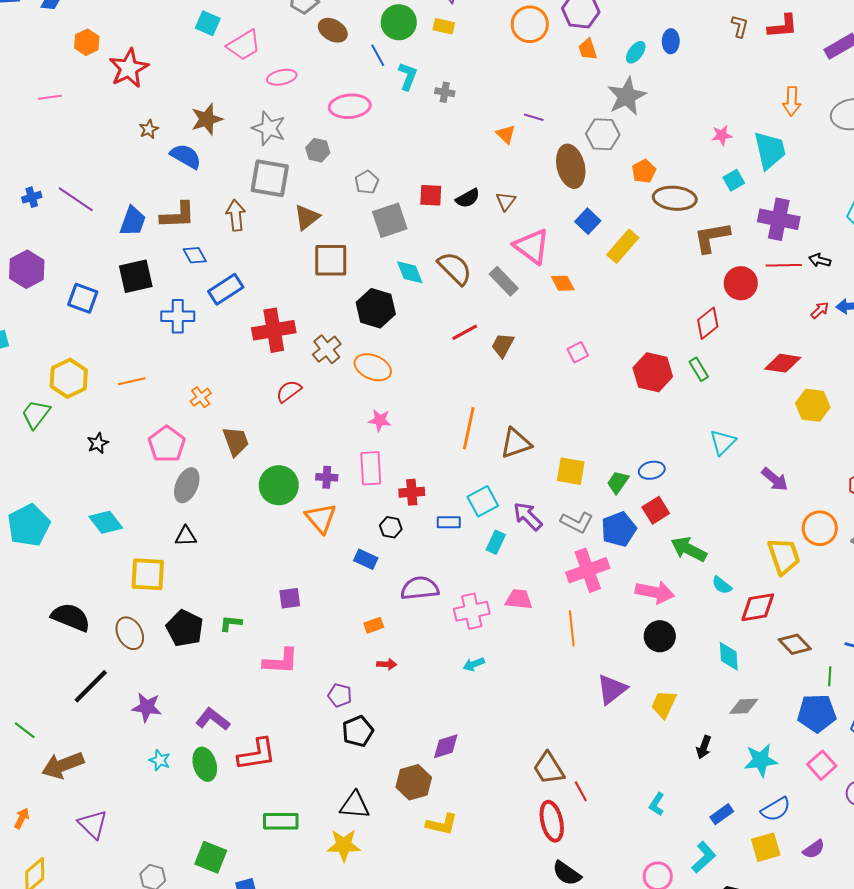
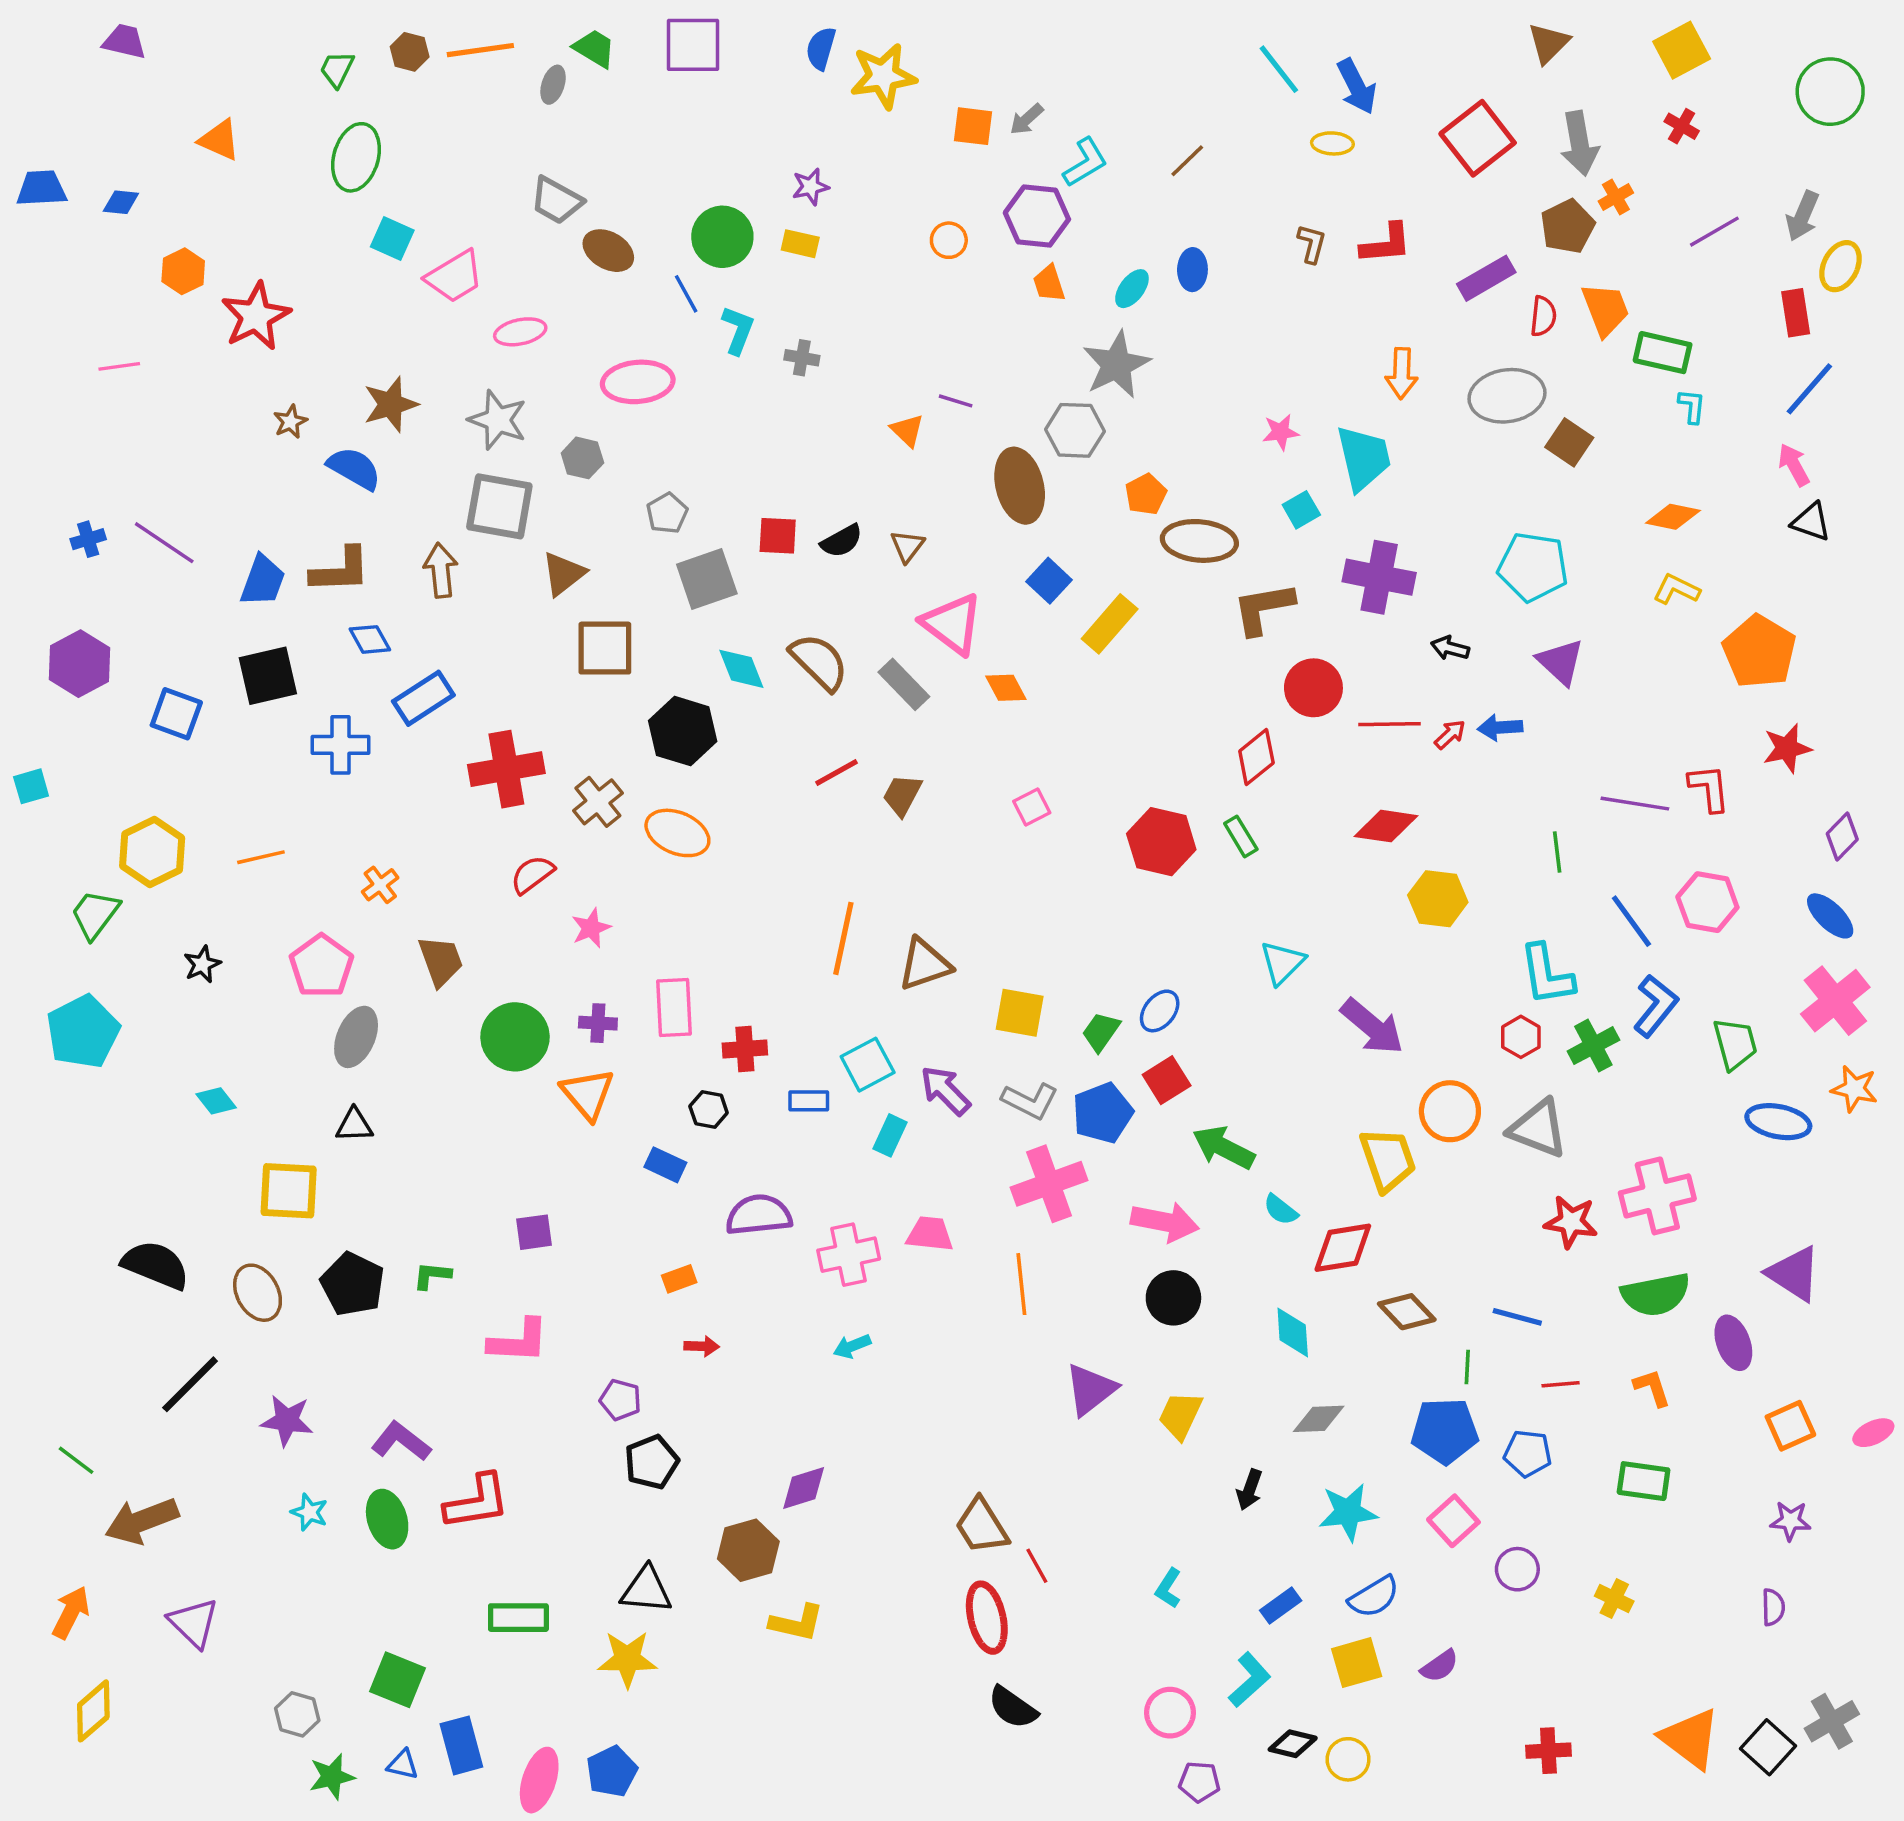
orange circle: (530, 24) -> (949, 240), size x0.6
red line: (784, 265) -> (1389, 724), moved
pink star: (380, 420) -> (591, 928), moved, turned -30
blue ellipse: (652, 470) -> (1160, 1011), turned -40
purple arrow: (775, 479) -> (1372, 1027), size x1.4
cyan diamond: (106, 522) -> (216, 1101), size x0.7
cyan pentagon: (29, 525) -> (83, 1032), moved
orange arrow: (22, 818) -> (71, 1612), size x1.4

